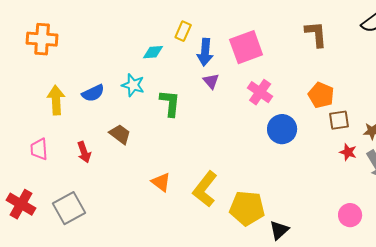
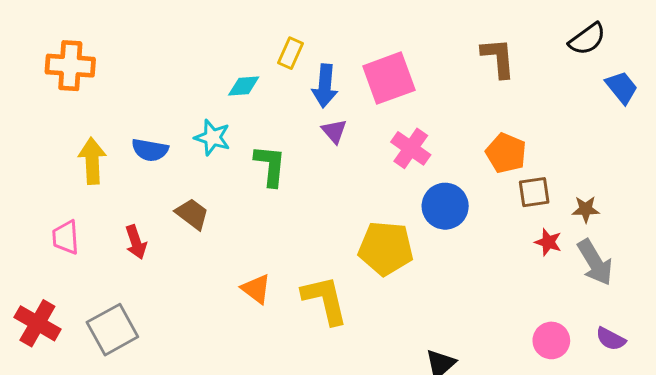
blue semicircle: (93, 93) -> (150, 150), turned 35
yellow L-shape: (205, 189) -> (325, 300), turned 129
yellow pentagon: (247, 208) -> (386, 248), moved

